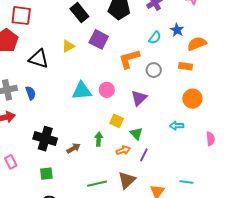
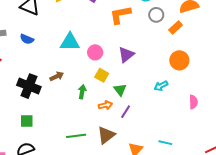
orange rectangle: (186, 66) -> (176, 27), turned -56
gray circle: (154, 70) -> (156, 15), moved
pink circle: (107, 90) -> (95, 52), moved
blue semicircle: (31, 93) -> (27, 39), moved, turned 128
cyan arrow: (177, 126) -> (161, 86), turned -32
brown arrow: (74, 148) -> (57, 76), moved

